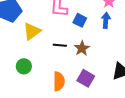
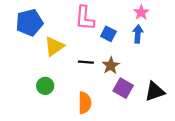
purple square: (86, 78) -> (123, 88), moved

